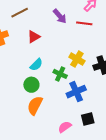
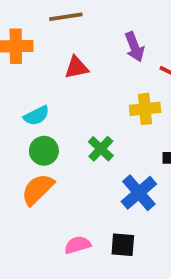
yellow cross: (77, 59) -> (145, 109), moved, turned 35
cyan semicircle: (36, 65) -> (36, 116), moved
blue cross: (76, 92) -> (139, 193), moved, turned -36

